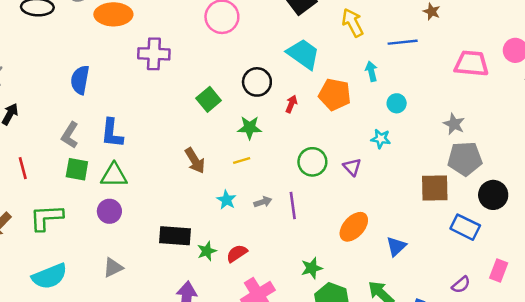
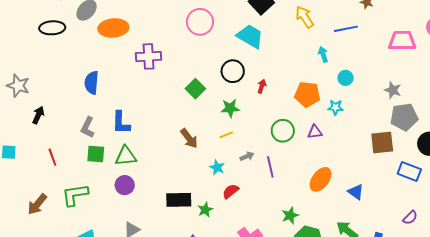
cyan trapezoid: (303, 54) -> (250, 36), moved
orange pentagon: (335, 95) -> (307, 94), moved
purple triangle: (352, 167) -> (315, 132), turned -49
gray arrow: (263, 202) -> (247, 156), moved
blue triangle: (396, 246) -> (356, 192), turned -36
red semicircle: (237, 253) -> (231, 191), moved

